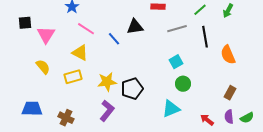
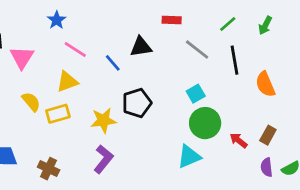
gray line: (177, 29) -> (197, 49), turned 54
yellow triangle: (80, 53) -> (67, 82), turned -48
yellow semicircle: (43, 67) -> (31, 102), moved
green circle: (183, 84) -> (205, 123), size x1.5
black pentagon: (132, 89) -> (137, 103), moved
red arrow: (207, 120) -> (239, 140), moved

